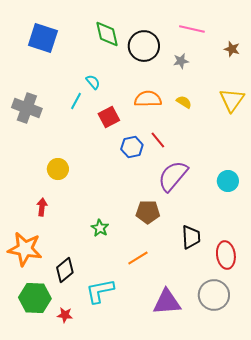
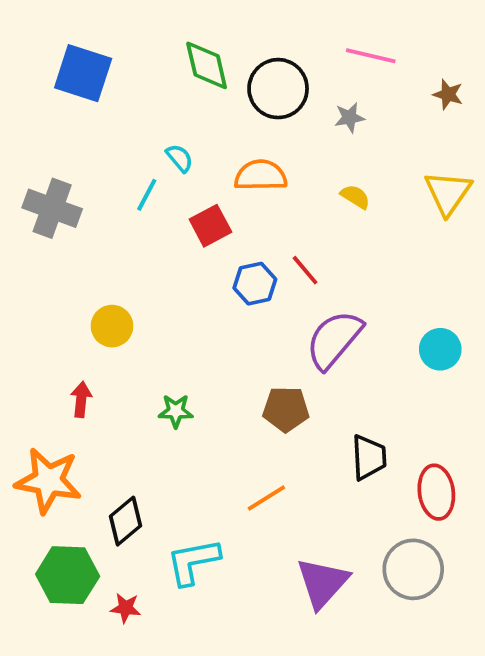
orange semicircle: (148, 99) -> (261, 175), moved
green star: (100, 228) -> (176, 411), moved, turned -30
purple triangle: (167, 302) -> (322, 583), turned -44

